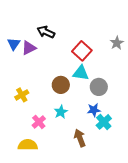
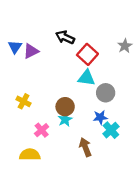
black arrow: (46, 32) -> (65, 37), moved
brown circle: (61, 85) -> (65, 107), moved
yellow cross: (22, 95) -> (23, 101), turned -32

